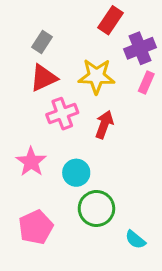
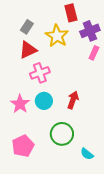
red rectangle: (110, 20) -> (71, 13), turned -48
yellow star: (96, 76) -> (57, 36), moved, turned 30
red arrow: (104, 124) -> (73, 100), moved
cyan circle: (76, 173) -> (44, 101), moved

